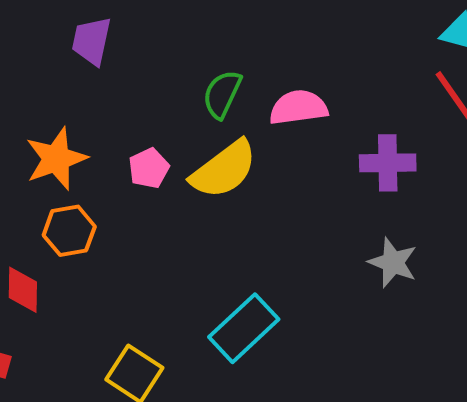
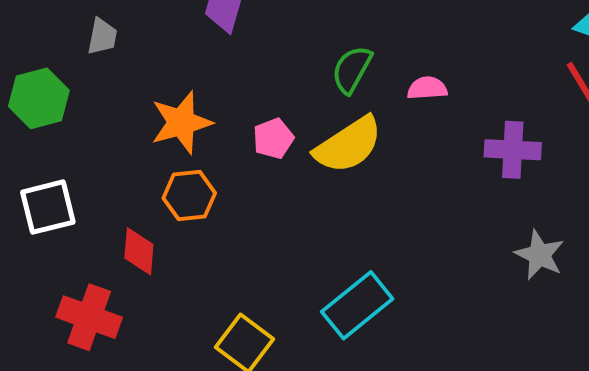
pink semicircle: (298, 107) -> (427, 88), size x0.7
gray star: (393, 262) -> (539, 255), moved

